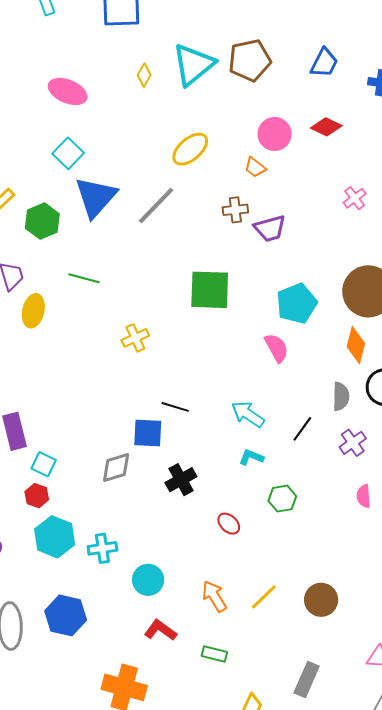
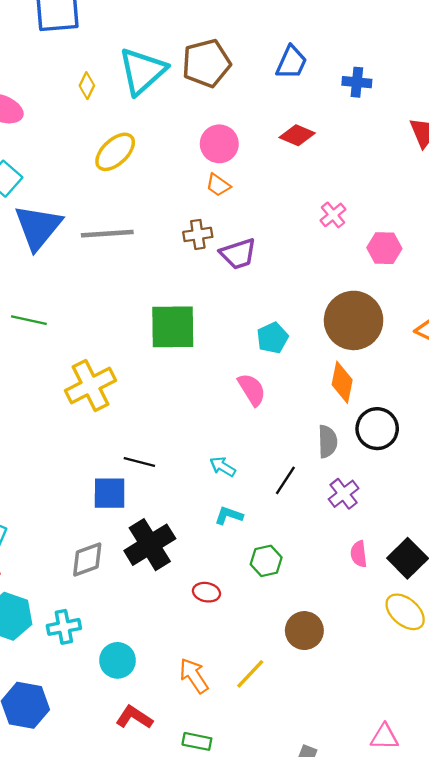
pink circle: (275, 134) -> (219, 144), moved
yellow ellipse: (190, 149) -> (115, 152), moved
gray line: (156, 206) -> (107, 234), turned 45
cyan pentagon: (297, 303) -> (272, 338), size x0.7
yellow cross: (135, 338) -> (90, 385), size x1.6
cyan arrow: (248, 414) -> (223, 467), size x0.7
gray diamond: (116, 467) -> (87, 560), moved
black cross: (181, 480) -> (150, 545), size x1.4
red ellipse: (229, 524) -> (206, 592), turned -30
brown circle: (321, 600) -> (304, 631), moved

